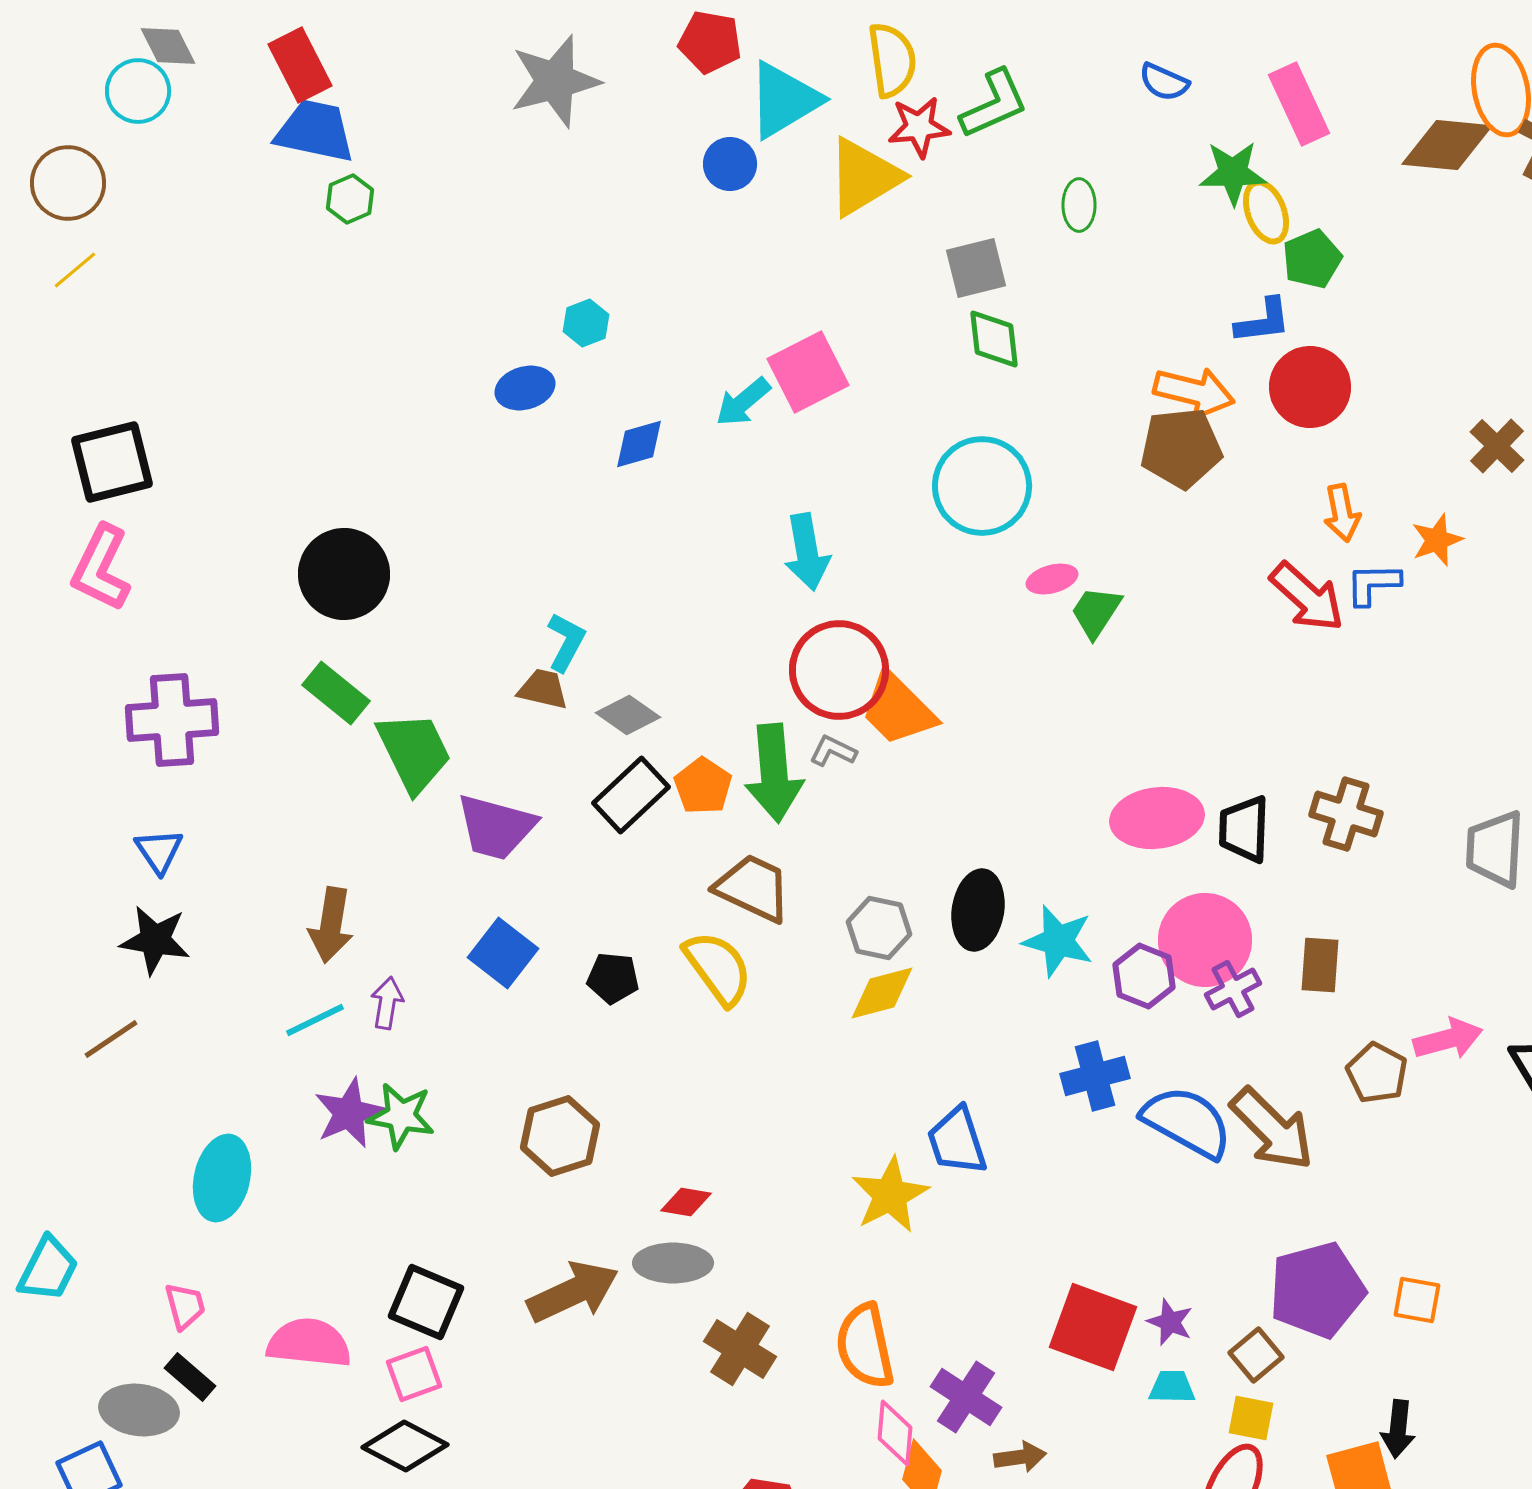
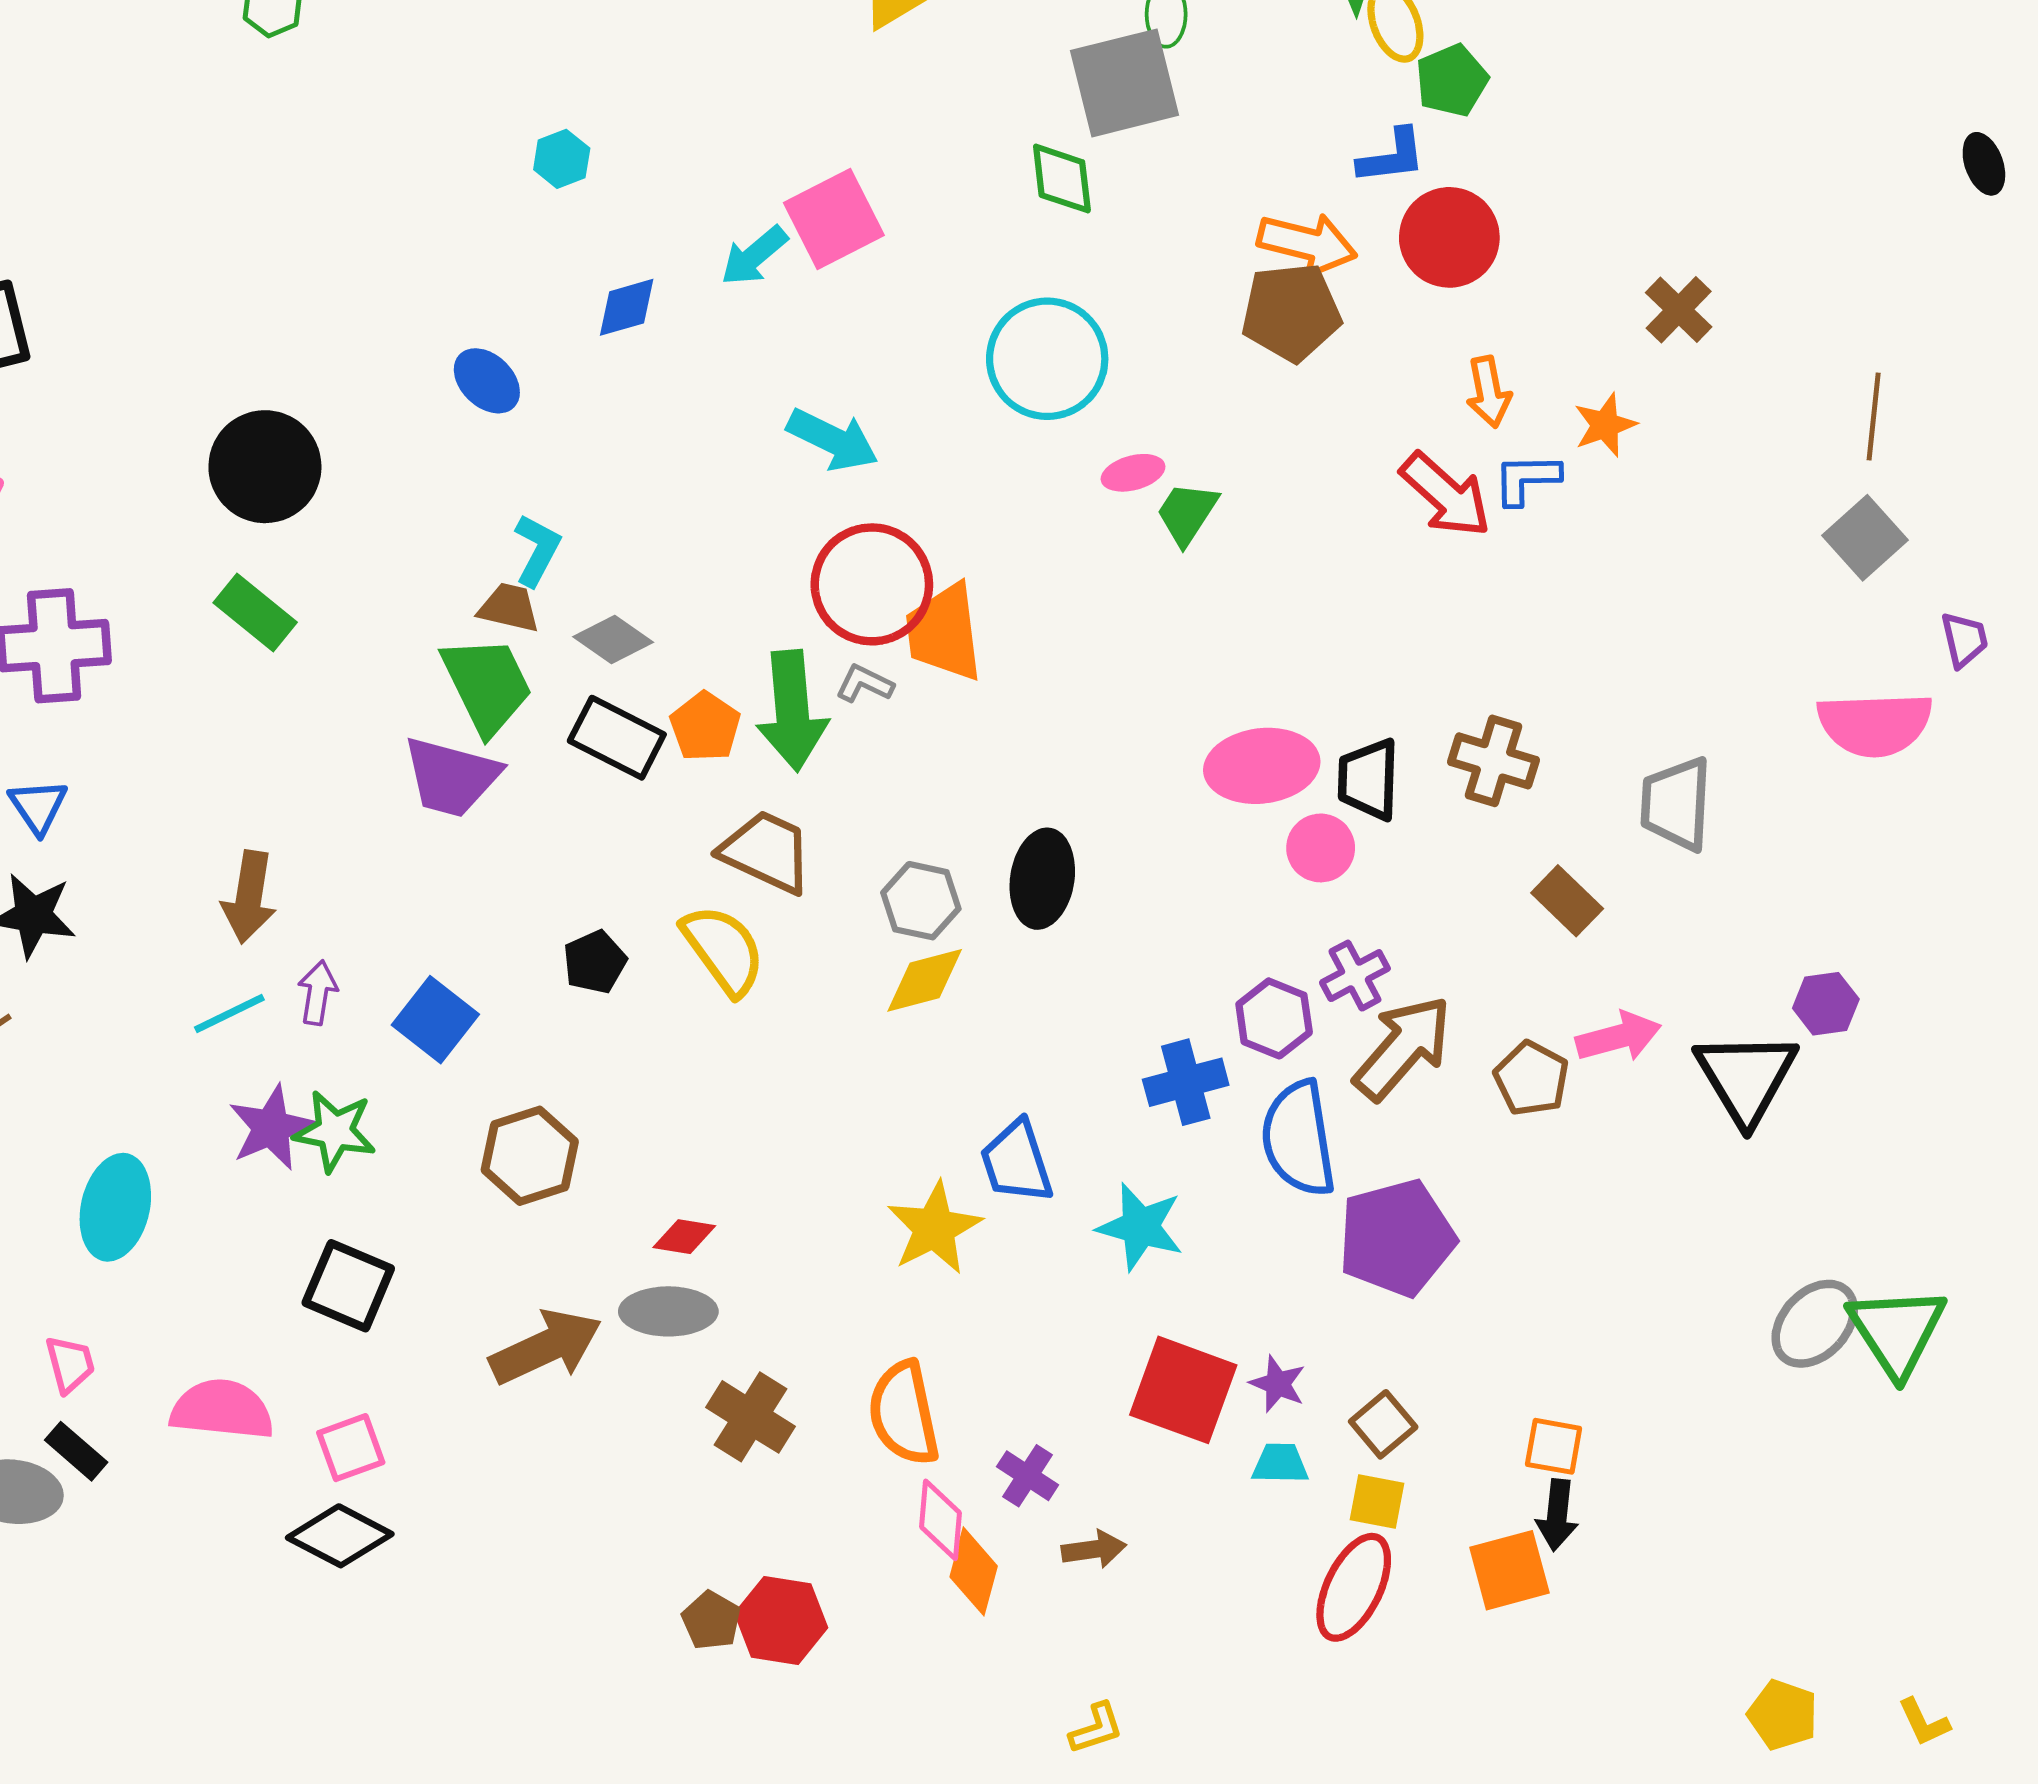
gray square: (976, 268) -> (1124, 83), moved, size x1.5
blue ellipse: (525, 388) -> (487, 381), moved, turned 60
cyan arrow: (807, 552) -> (833, 440), turned -54
orange trapezoid: (898, 709) -> (944, 632), turned 38
green trapezoid: (414, 752) -> (487, 685), moved
black rectangle: (631, 795) -> (617, 738), turned 70
pink circle: (1205, 940) -> (1321, 848), moved, size x0.6
cyan star: (1058, 941) -> (1140, 1227), moved
blue square: (503, 953) -> (435, 1020), moved
brown rectangle: (1320, 965) -> (1567, 901), moved, turned -50
purple hexagon: (1144, 976) -> (1274, 1018), moved
black pentagon: (613, 978) -> (595, 962), turned -30
blue semicircle: (1187, 1122) -> (1299, 1139), turned -128
brown arrow: (1272, 1129) -> (1403, 1048), moved, turned -94
purple pentagon: (1317, 1290) -> (1397, 1238), moved
orange square: (1417, 1300) -> (1554, 1446), moved
black square: (426, 1302) -> (348, 1286), moved
purple cross: (966, 1397) -> (1028, 1476), size x0.7

